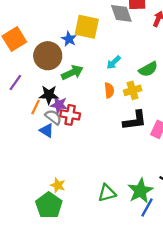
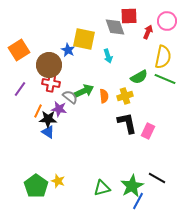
cyan arrow: (114, 62) -> (108, 56), moved, turned -64
green arrow: (72, 72) -> (84, 91), moved
black star: (49, 95) -> (48, 119), moved
red cross: (70, 115) -> (51, 83), moved
gray semicircle: (53, 117) -> (70, 97), moved
black L-shape: (135, 120) -> (127, 123), turned -95
green pentagon: (49, 205) -> (36, 186), moved

